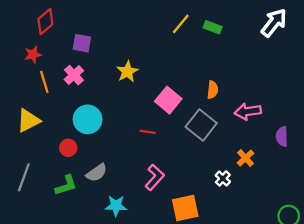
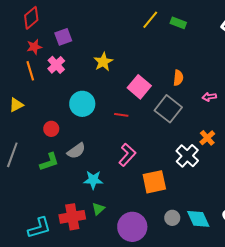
purple square: (82, 43) -> (63, 37), turned -30
red star: (33, 55) -> (34, 47), moved
pink arrow: (248, 111) -> (209, 97), size x0.6
cyan circle: (88, 119) -> (82, 104), moved
yellow triangle: (28, 120) -> (16, 105), size x0.7
white cross: (223, 178) -> (187, 156), size x1.6

